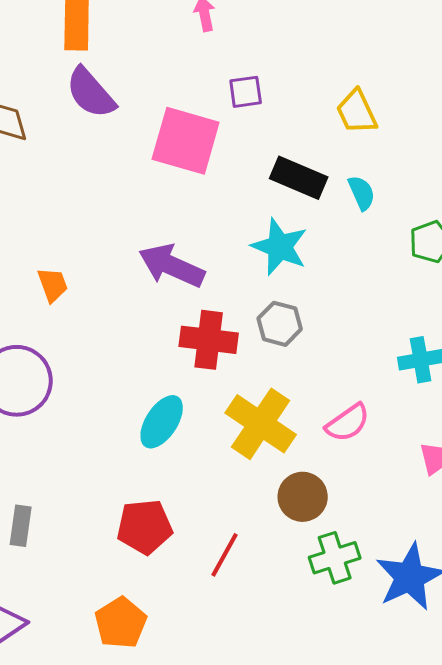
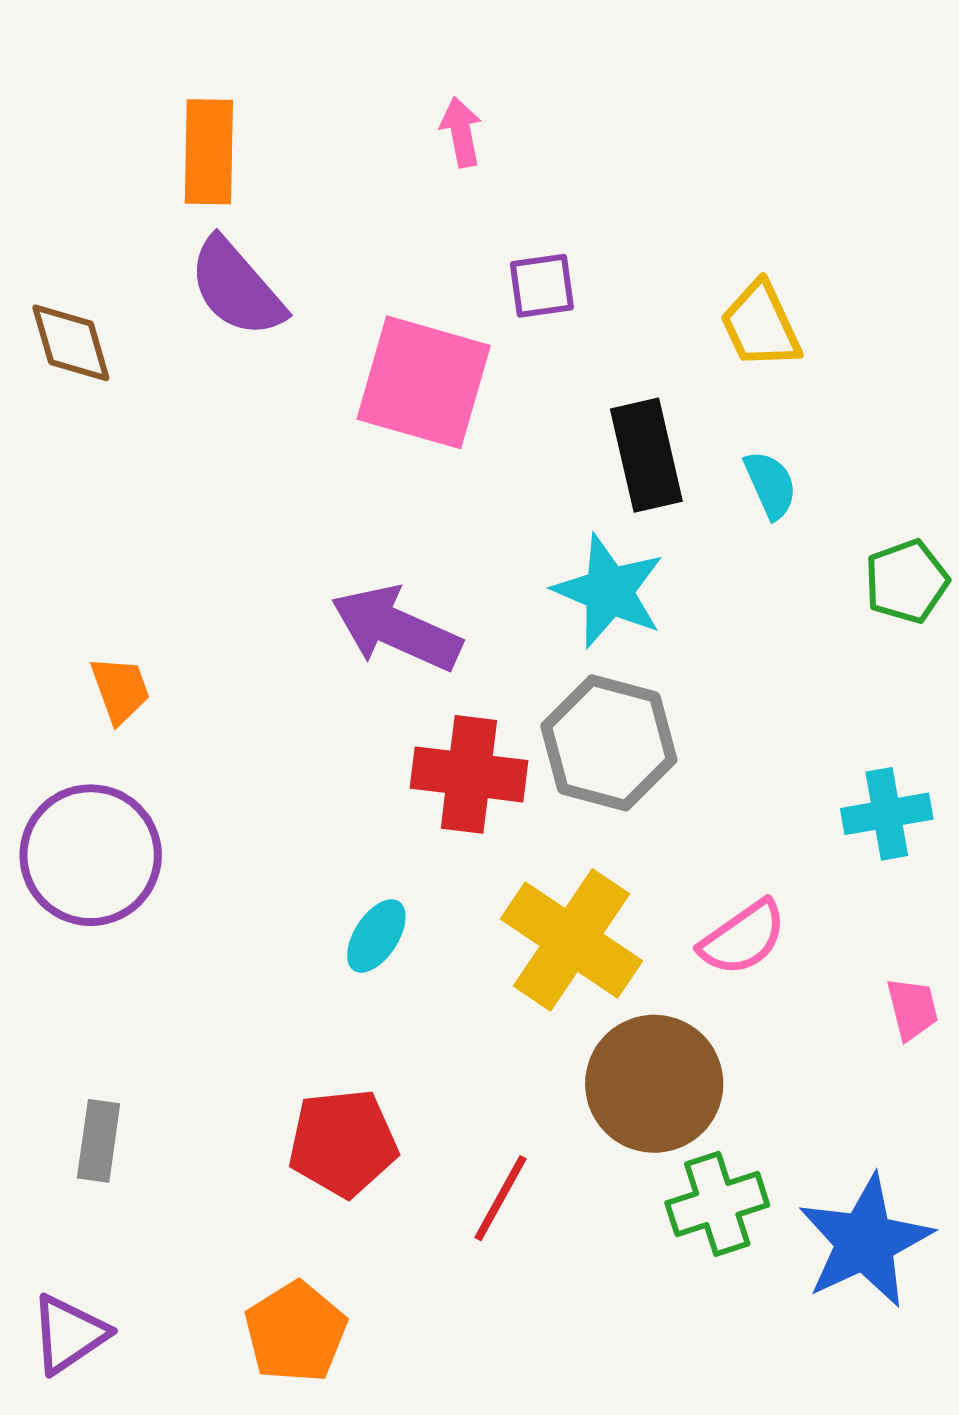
black rectangle: (299, 178) -> (646, 455), turned 54
orange trapezoid: (53, 285) -> (120, 690), moved
gray hexagon: (280, 324) -> (609, 743), size x1.5
cyan ellipse: (162, 422) -> (376, 936), size x0.7
brown circle: (303, 497) -> (654, 1084), size x1.4

